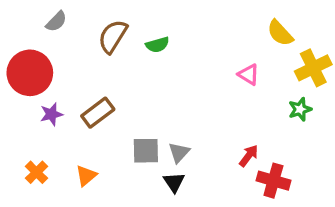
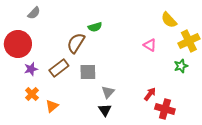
brown semicircle: (113, 36) -> (76, 43), moved
gray square: (146, 151) -> (88, 72), moved
orange cross: (36, 172) -> (32, 94), moved

